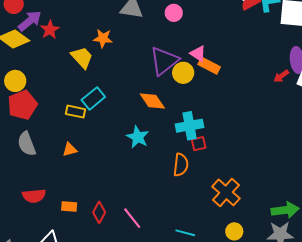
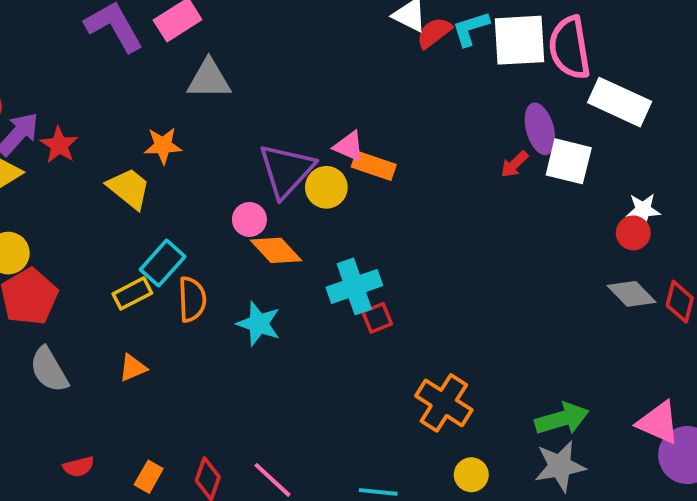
pink circle: (174, 13) -> (249, 219), moved
yellow rectangle: (75, 112) -> (132, 293), turned -30
orange semicircle: (181, 165) -> (192, 299), moved
red semicircle: (34, 196) -> (79, 467), size x0.7
orange rectangle: (69, 207) -> (149, 477), turned -56

